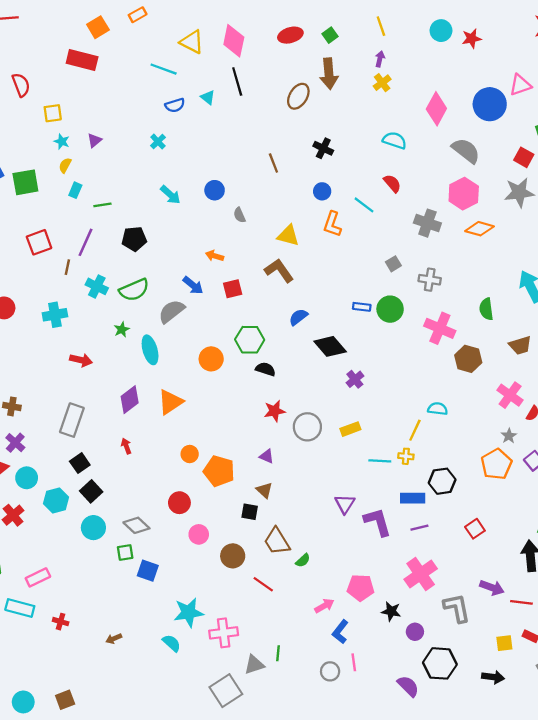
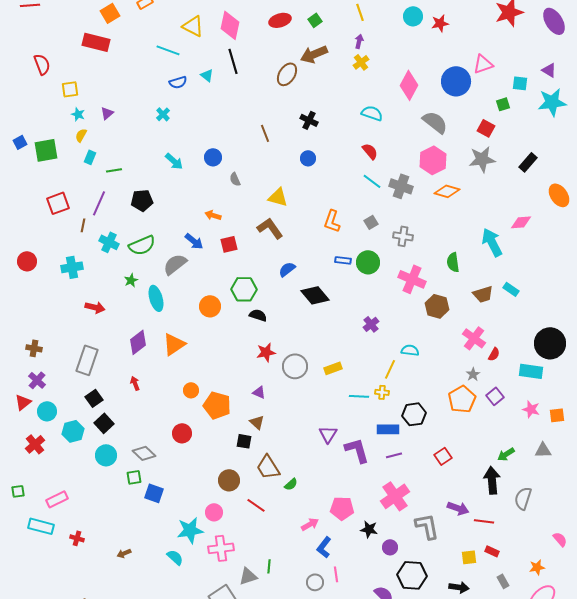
brown arrow: (329, 74) -> (314, 54), turned 72
cyan line: (364, 205) -> (372, 181), moved
orange L-shape: (332, 224) -> (332, 221), moved
purple cross: (355, 379) -> (371, 324), moved
pink circle: (199, 534) -> (214, 512), moved

